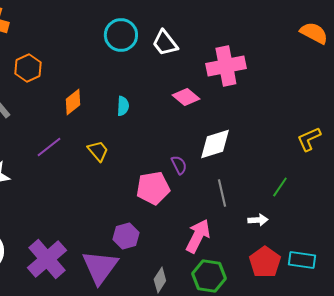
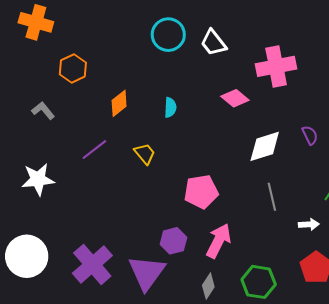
purple semicircle: (179, 165) -> (310, 135), moved
pink arrow: (198, 236) -> (219, 241), moved

